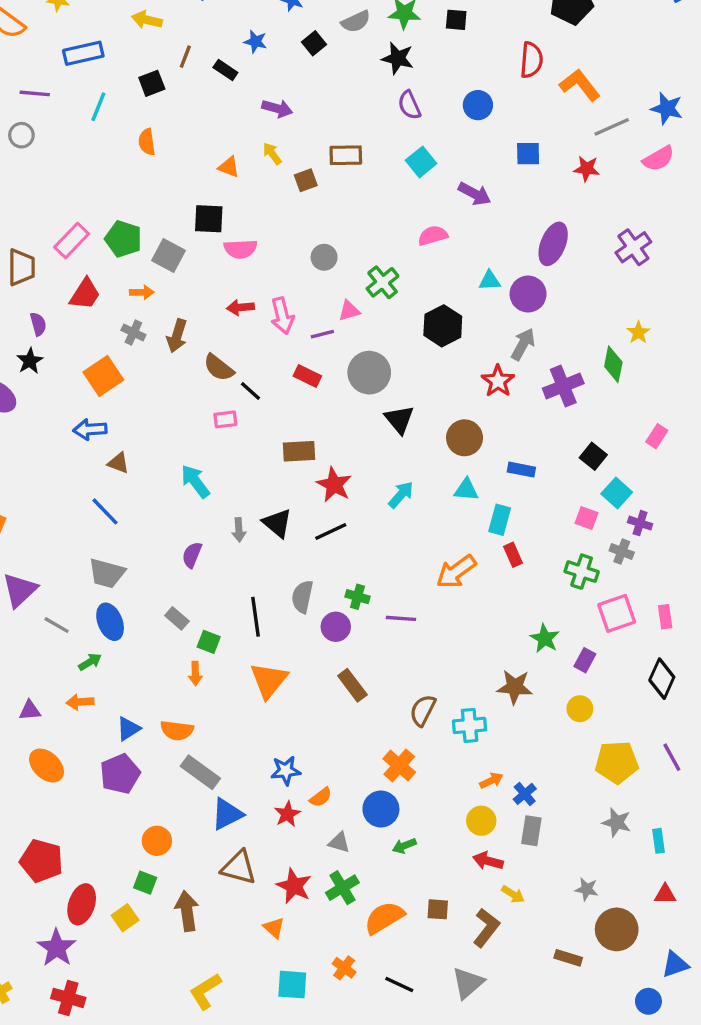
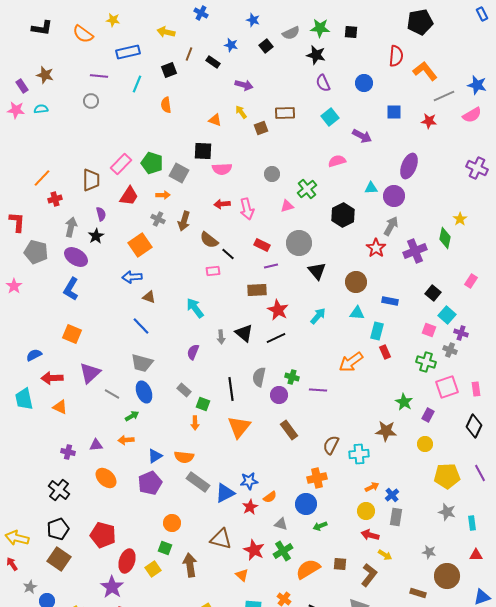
purple cross: (633, 247) -> (477, 168), moved, turned -30
purple line: (322, 334) -> (271, 266), moved
orange cross: (399, 766) -> (317, 478), turned 36
blue triangle: (227, 814) -> (225, 493), moved

